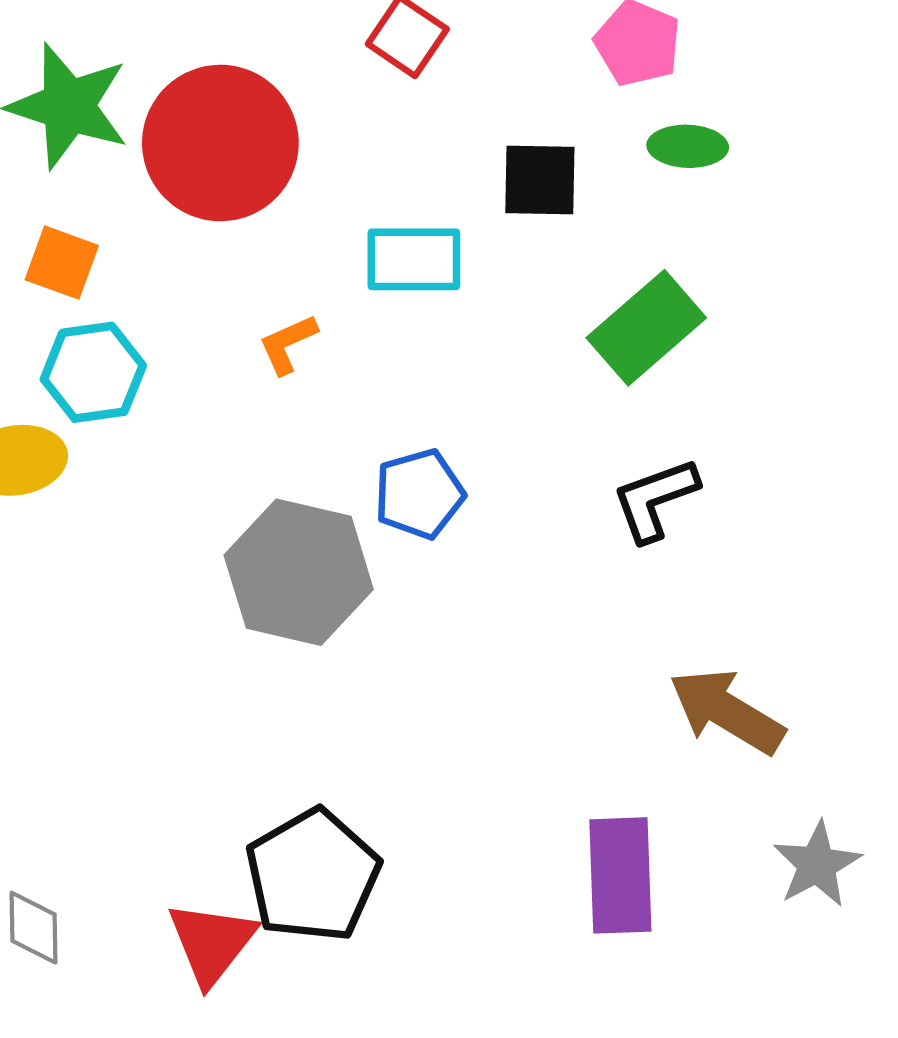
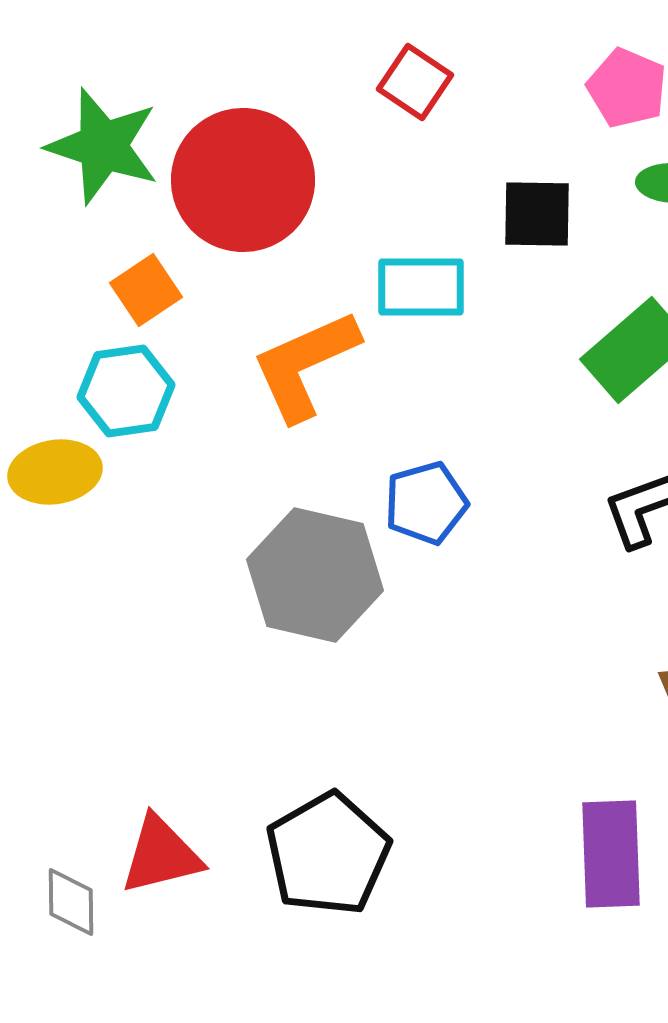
orange square: (62, 263) -> (146, 290), moved, turned 36
orange L-shape: (288, 344) -> (305, 365), size x2.0
red triangle: (212, 943) -> (161, 855), moved, turned 38

